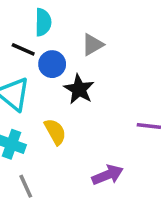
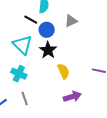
black star: (79, 89) -> (48, 50), moved
yellow semicircle: (55, 132) -> (63, 71), moved

